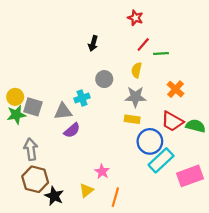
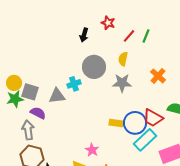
red star: (135, 18) -> (108, 23), moved
green line: (161, 53) -> (146, 36), moved, turned -64
gray circle: (104, 79) -> (94, 67), size x1.5
yellow rectangle: (132, 119) -> (116, 123), moved
red trapezoid: (172, 121) -> (153, 118), moved
purple semicircle: (72, 130) -> (38, 113), moved, turned -112

